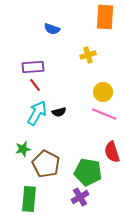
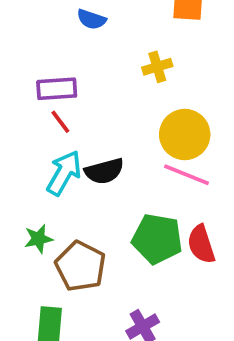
yellow circle: (103, 92) -> (185, 135), size x1.4
black semicircle: (59, 112) -> (104, 171), size x1.5
green pentagon: (88, 172) -> (157, 239), moved

